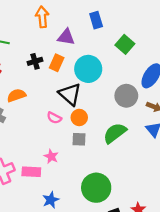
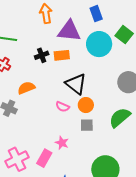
purple triangle: (66, 37) -> (69, 31), size x1.4
orange rectangle: (57, 63) -> (62, 55), turned 63
cyan circle: (88, 69) -> (99, 44), moved
pink rectangle: (31, 172) -> (44, 158), turned -60

